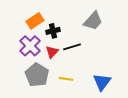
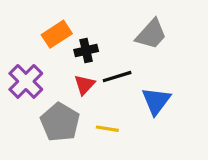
purple cross: (30, 46) -> (26, 81), moved
blue triangle: (102, 82) -> (156, 101), moved

